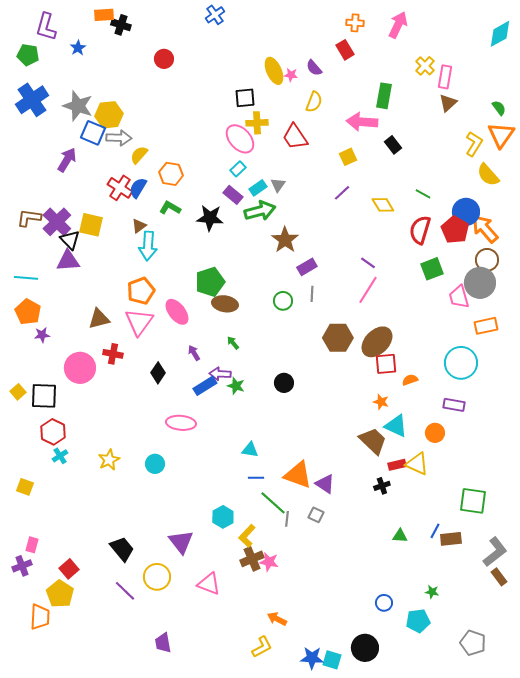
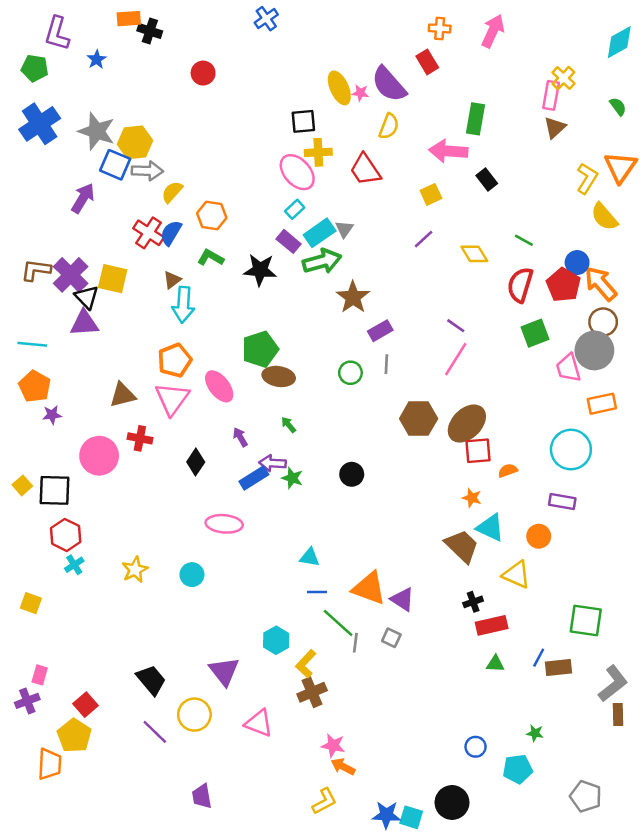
yellow cross: (425, 66) -> (563, 78), moved
purple semicircle: (314, 68) -> (389, 84), size x1.8
green semicircle: (499, 108) -> (618, 106), moved
cyan rectangle: (258, 188) -> (320, 233), size x1.4
blue circle: (466, 212) -> (577, 263), size x0.7
red rectangle: (397, 465) -> (492, 625), moved, size x1.4
pink star: (269, 562) -> (333, 746), moved
brown rectangle: (499, 577) -> (618, 715), turned 36

